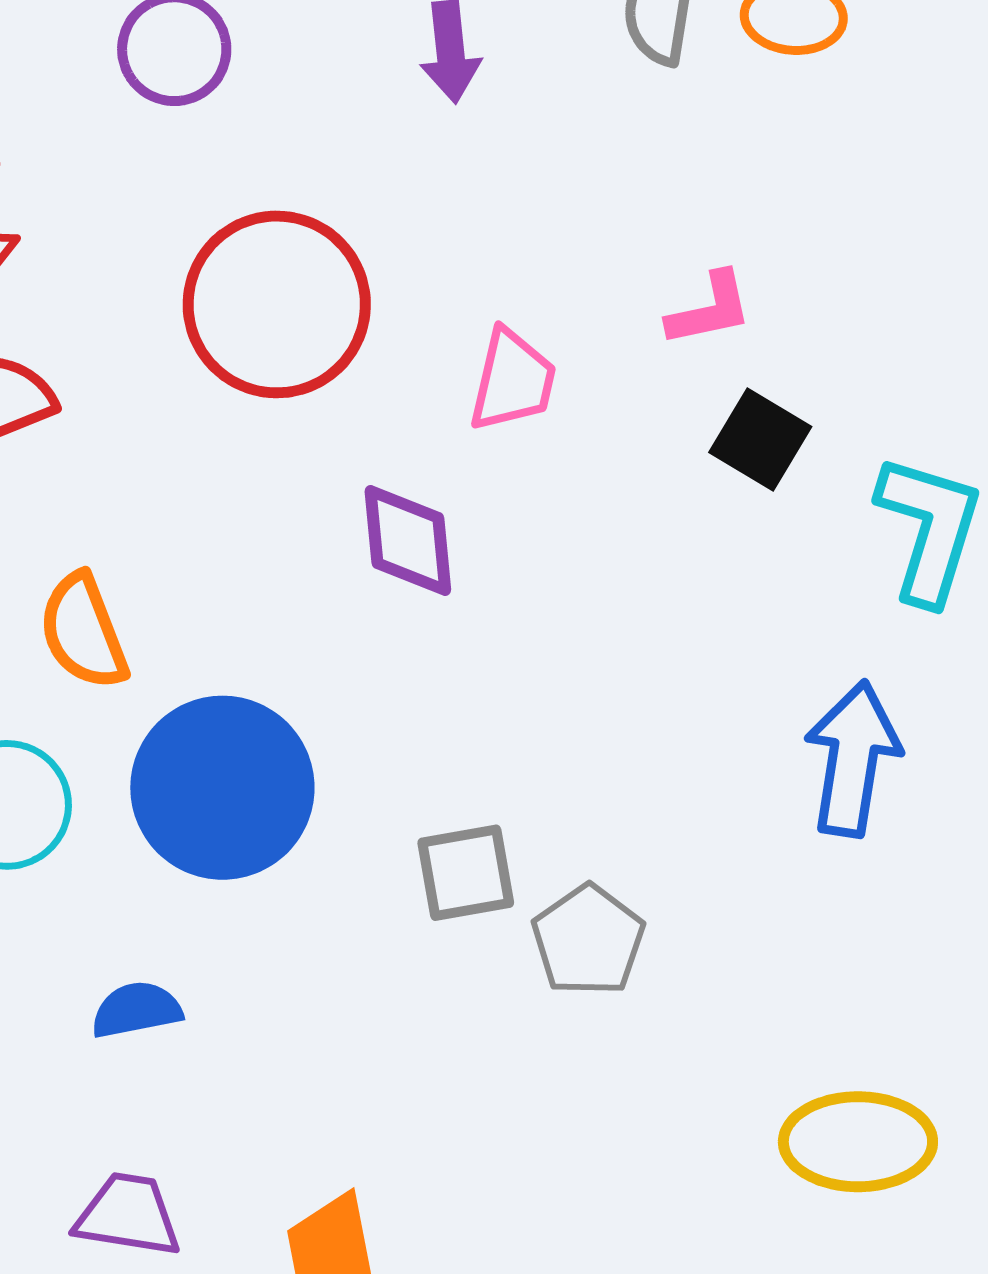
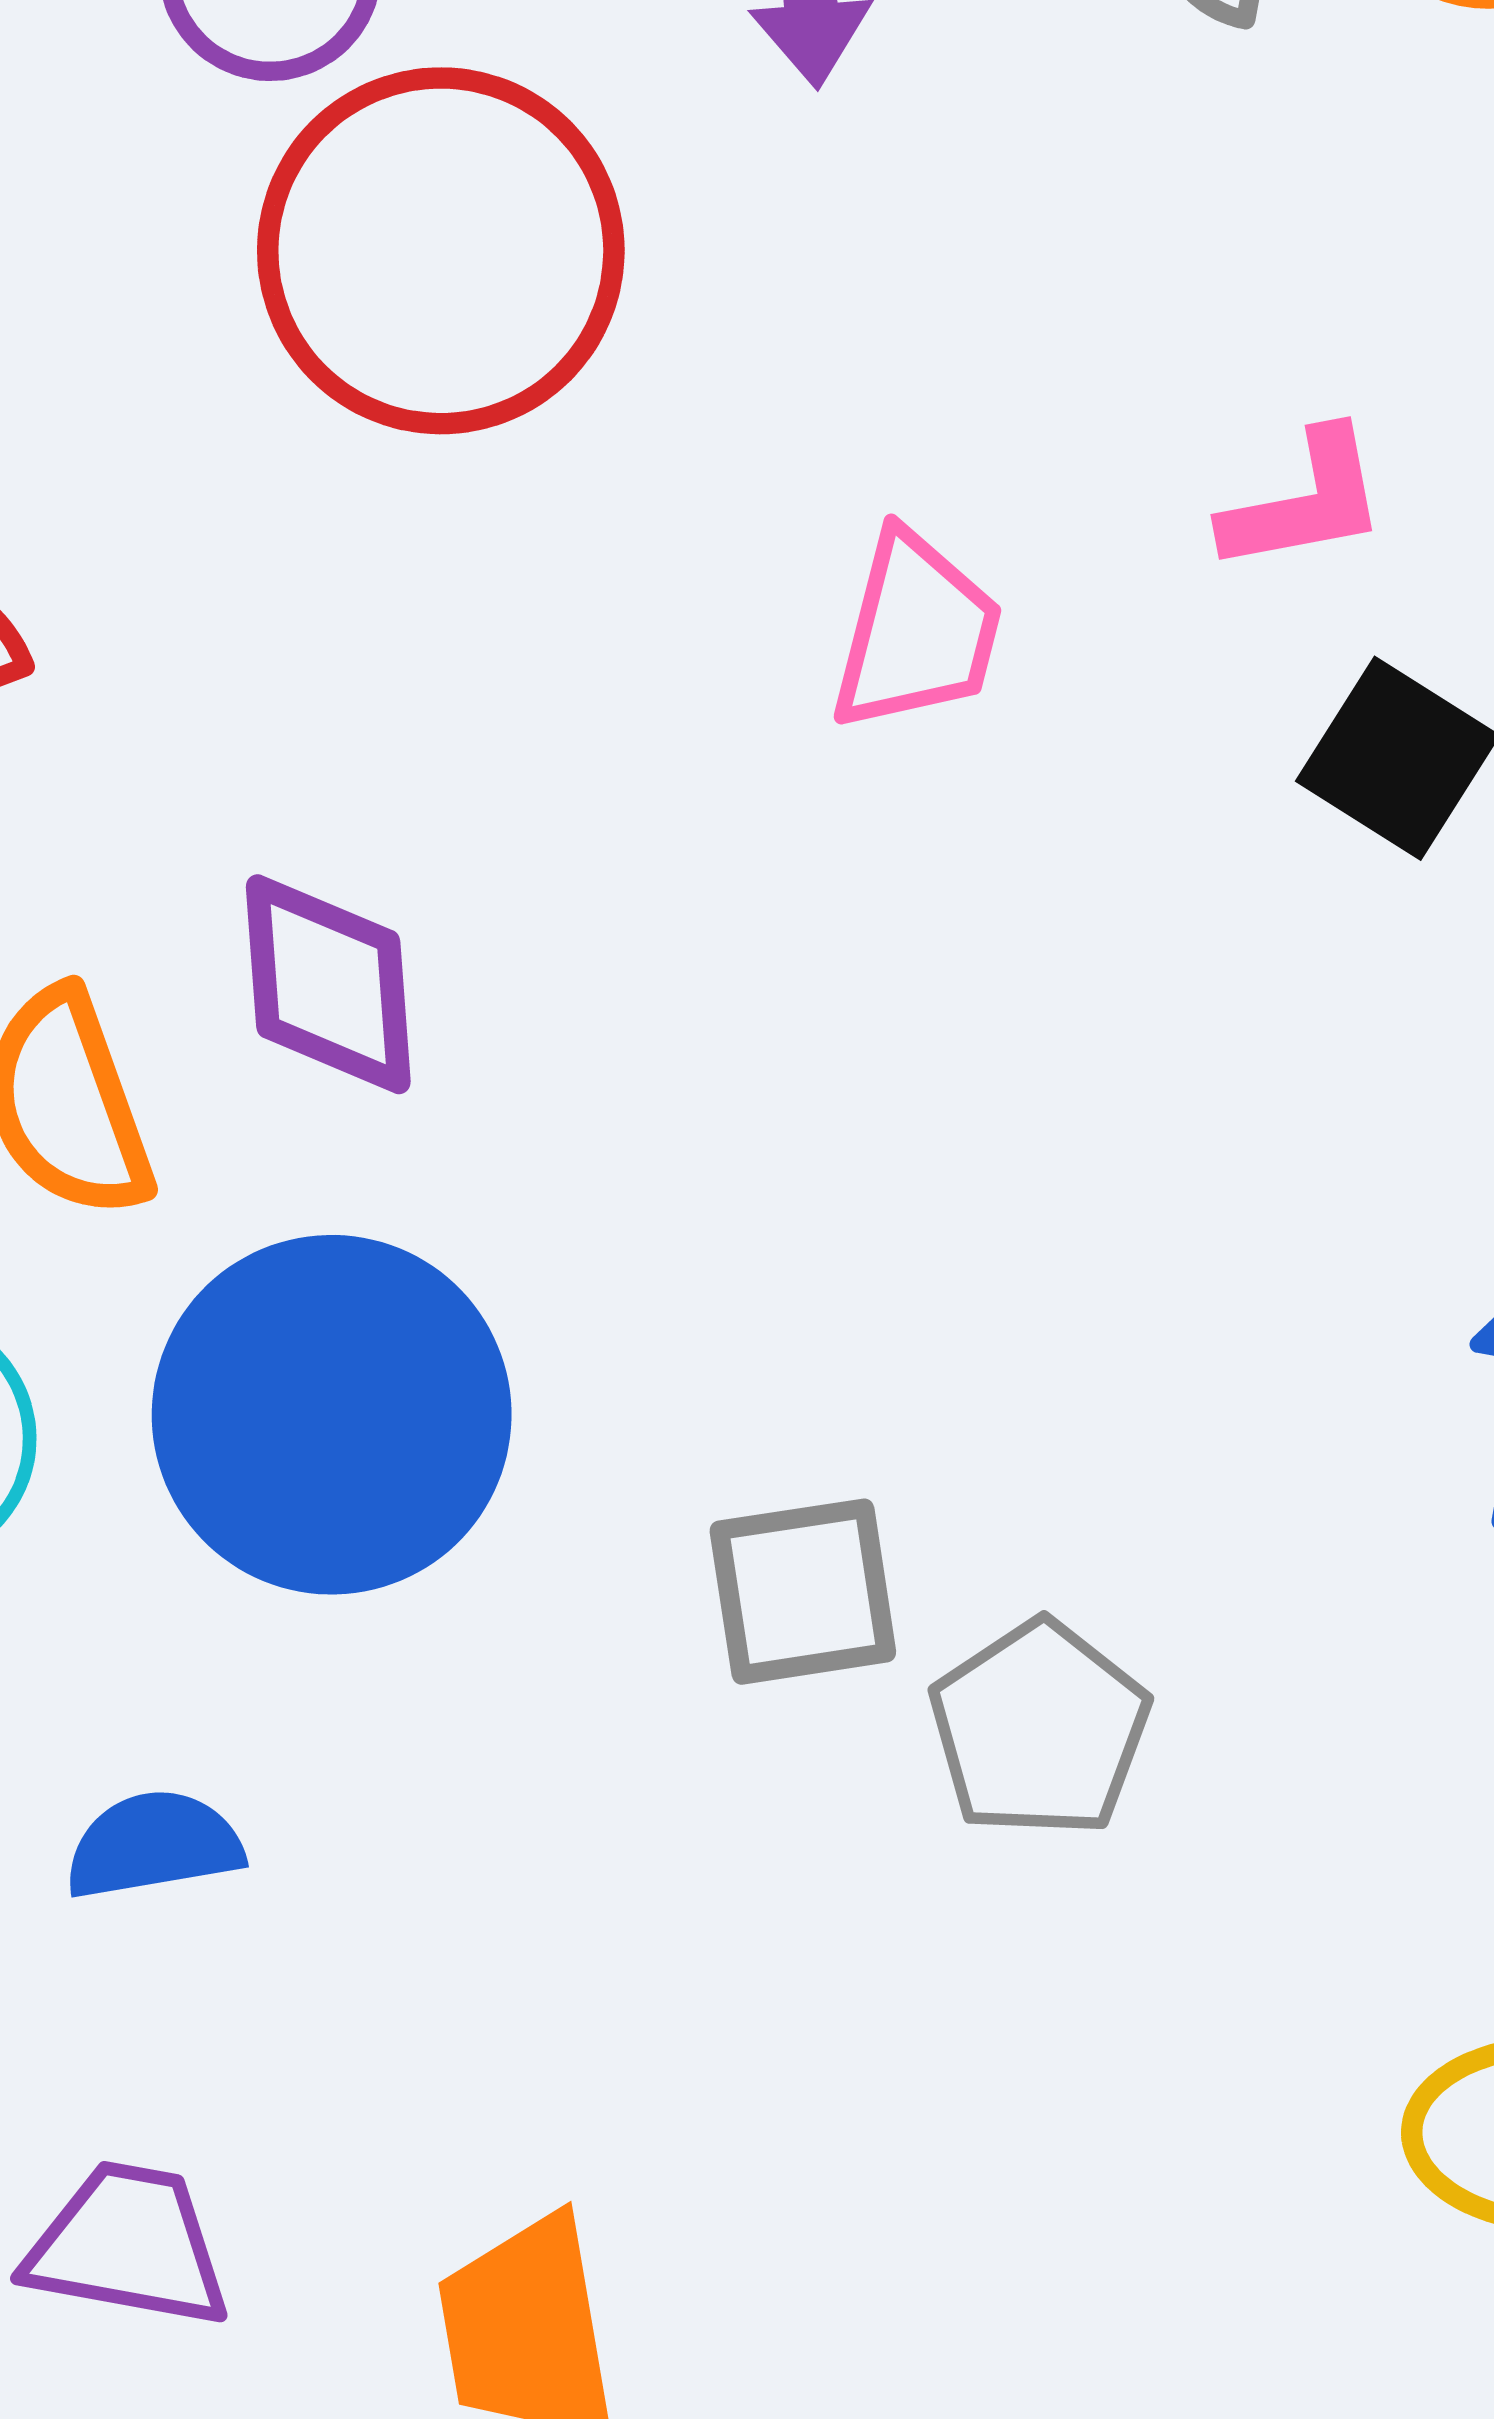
red circle: (277, 304) -> (441, 251), moved
purple diamond: (408, 540) -> (328, 984), moved

